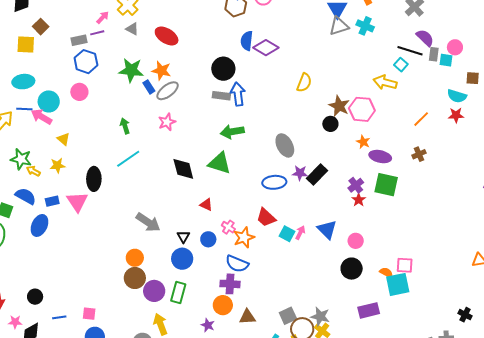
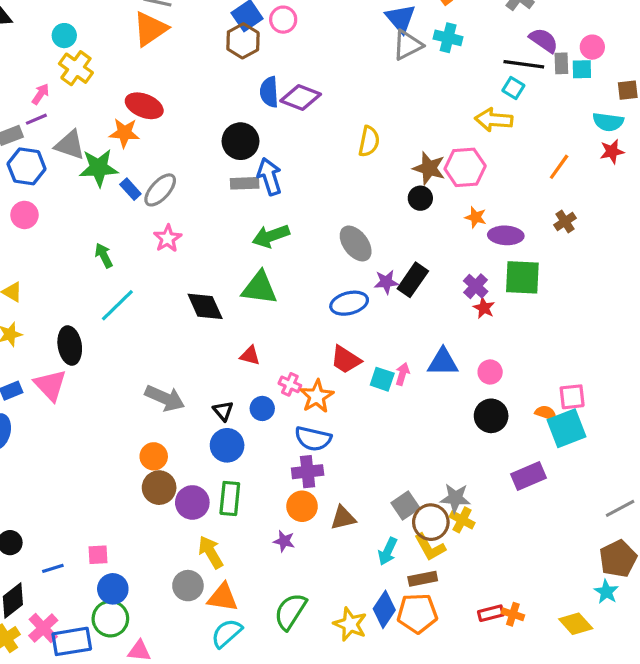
gray triangle: (132, 29) -> (70, 145), moved, size x1.5
orange star: (161, 71) -> (124, 133), moved
blue triangle: (327, 230) -> (443, 362), turned -35

